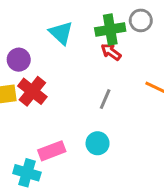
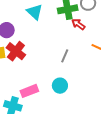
red arrow: (111, 52) -> (78, 24), moved

